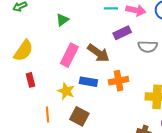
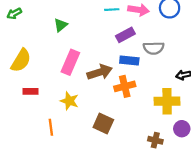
brown arrow: (98, 53) -> (100, 72), moved, turned -50
red rectangle: (31, 80) -> (30, 91), turned -72
blue rectangle: (88, 82) -> (129, 61), moved
brown square: (79, 116) -> (103, 124), moved

